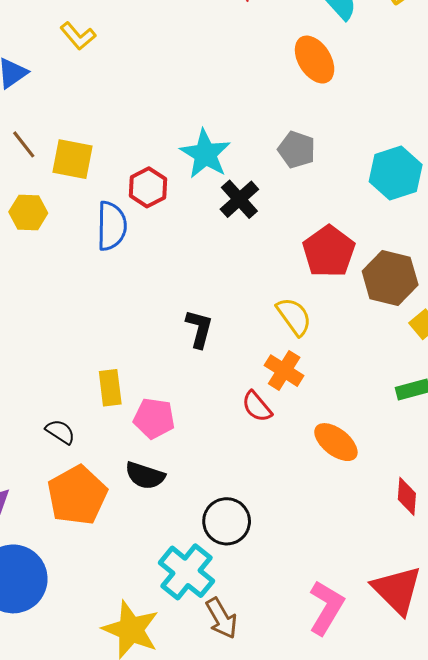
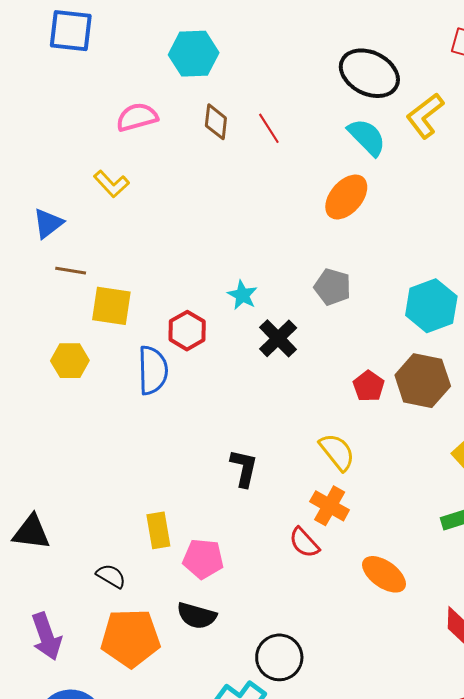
orange ellipse: (315, 60) -> (346, 197), turned 75
brown line: (24, 144) -> (71, 271), moved, turned -40
cyan star: (205, 154) -> (242, 295), size x0.6
red pentagon: (329, 251) -> (369, 386), size x0.6
brown hexagon: (390, 278) -> (423, 381), moved
orange pentagon: (77, 495) -> (130, 638), turned 30

